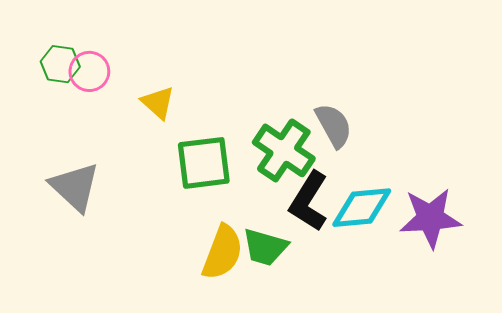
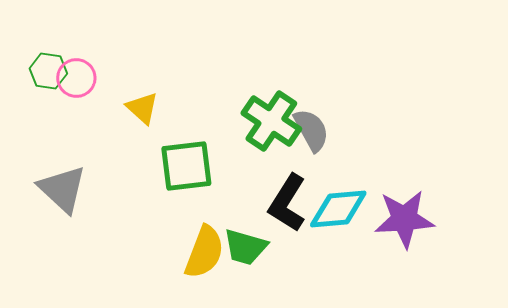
green cross: (284, 150) -> (271, 121), moved

